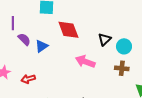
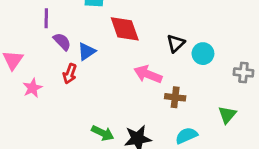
brown cross: (122, 68) -> (175, 97), moved
red arrow: (28, 79) -> (70, 74), moved, turned -56

